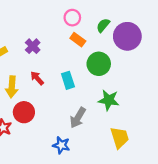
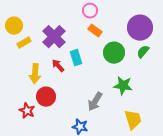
green semicircle: (103, 25) -> (143, 52), moved
purple cross: (33, 46) -> (54, 37), size x1.6
cyan rectangle: (68, 80) -> (76, 58), moved

